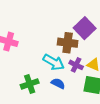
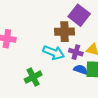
blue semicircle: (58, 83) -> (81, 70), moved

